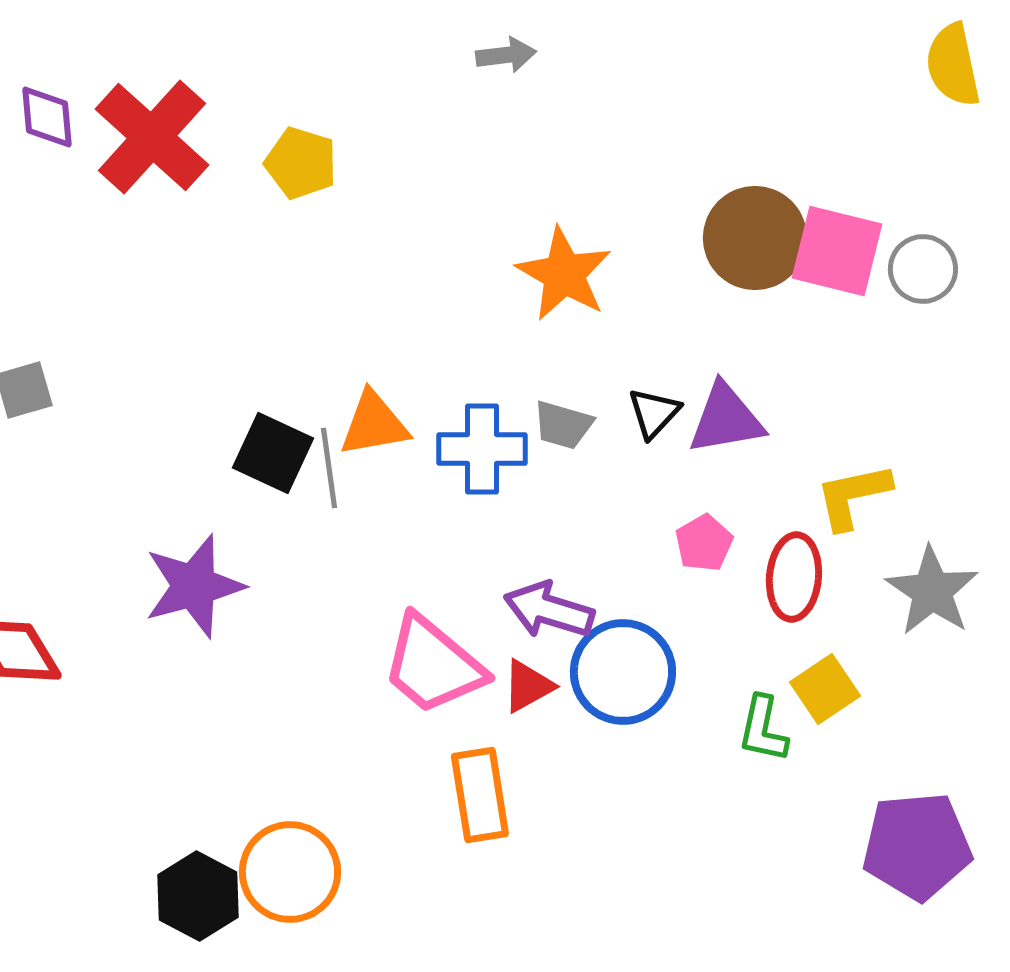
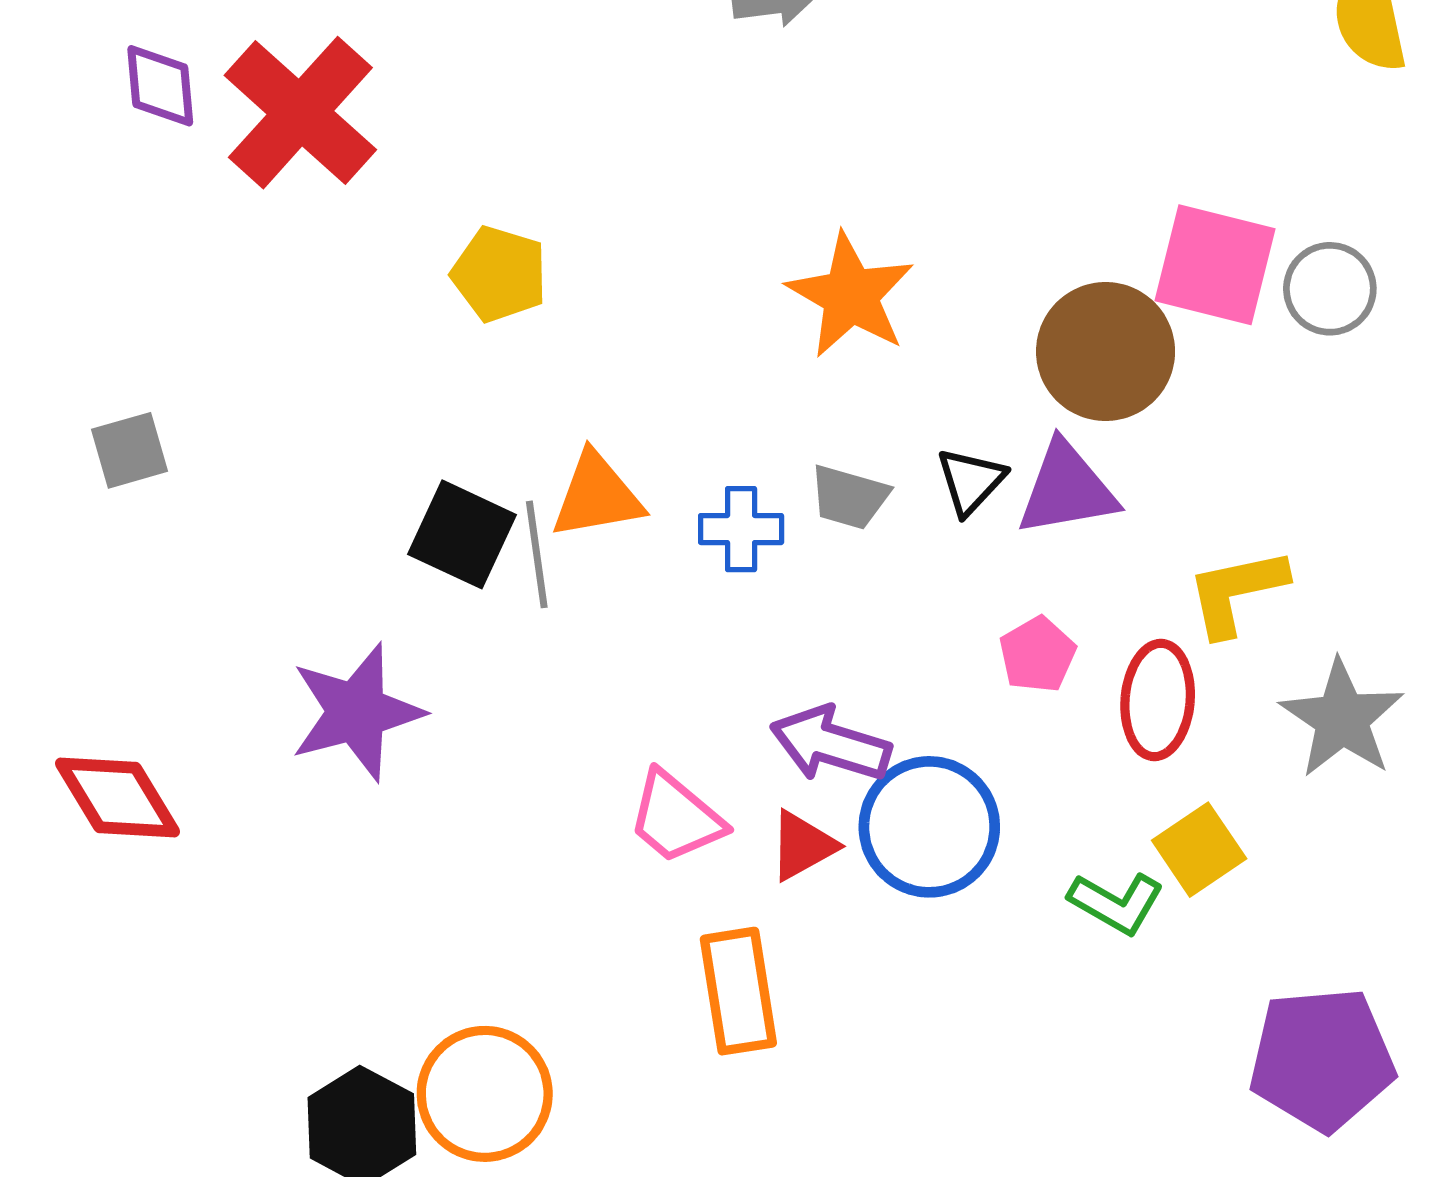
yellow pentagon: (301, 163) -> (499, 274), moved
brown circle: (755, 238) -> (1106, 352), moved
blue cross: (482, 449) -> (741, 529), size x0.7
pink trapezoid: (433, 665) -> (676, 818), size x0.7
green L-shape: (763, 729) -> (1116, 903), turned -72

